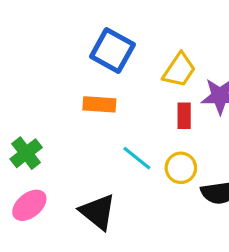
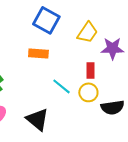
red rectangle: (184, 116) -> (90, 70), moved

